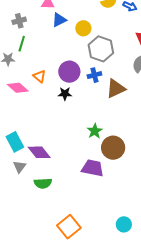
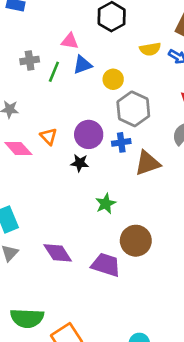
green line: (22, 44) -> (54, 72), moved
green star: (95, 131) -> (106, 204), moved
purple diamond: (39, 152) -> (58, 253), moved
green semicircle: (43, 183) -> (27, 318), moved, size x1.4

